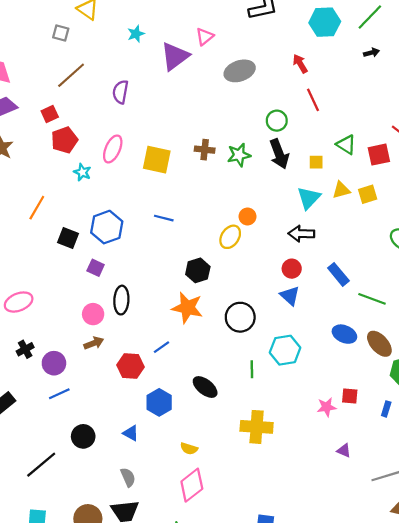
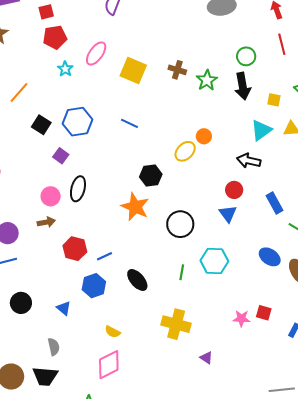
green star: (239, 155) -> (207, 80), turned -30
blue line: (161, 347) -> (104, 256), moved
purple triangle: (344, 451) -> (206, 358), moved

